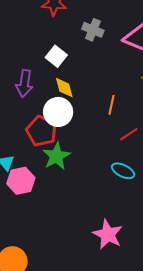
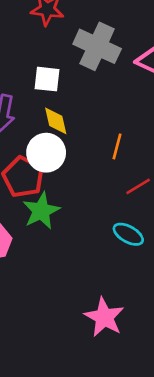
gray cross: (93, 30) -> (97, 46), size x1.6
white square: (56, 56) -> (47, 79), turned -35

